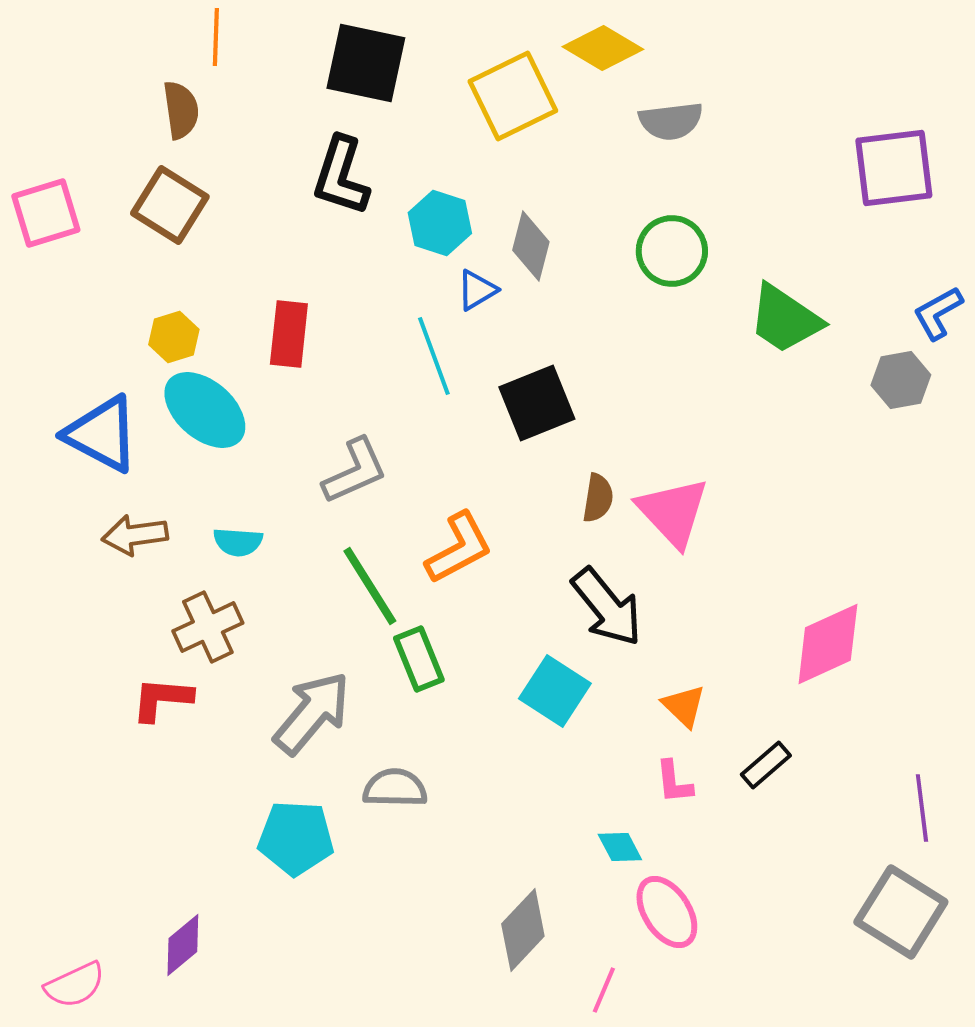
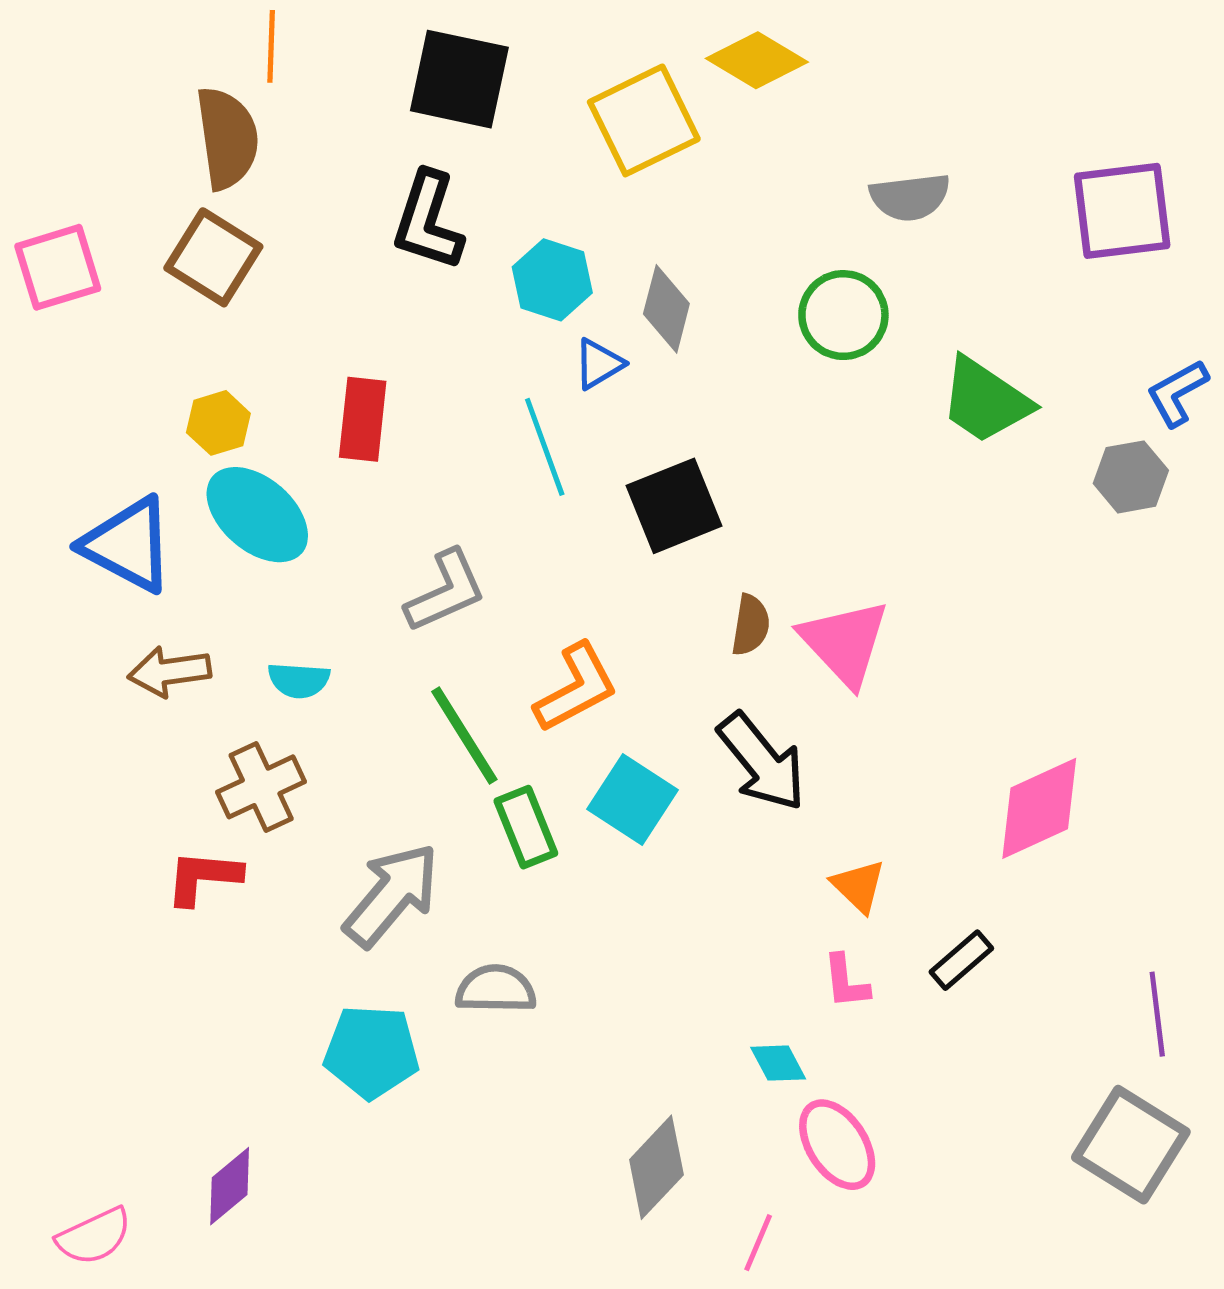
brown semicircle: (181, 110) -> (227, 138), size x1.4
gray semicircle: (671, 121) -> (910, 197), moved
cyan square: (555, 691) -> (633, 800), moved

